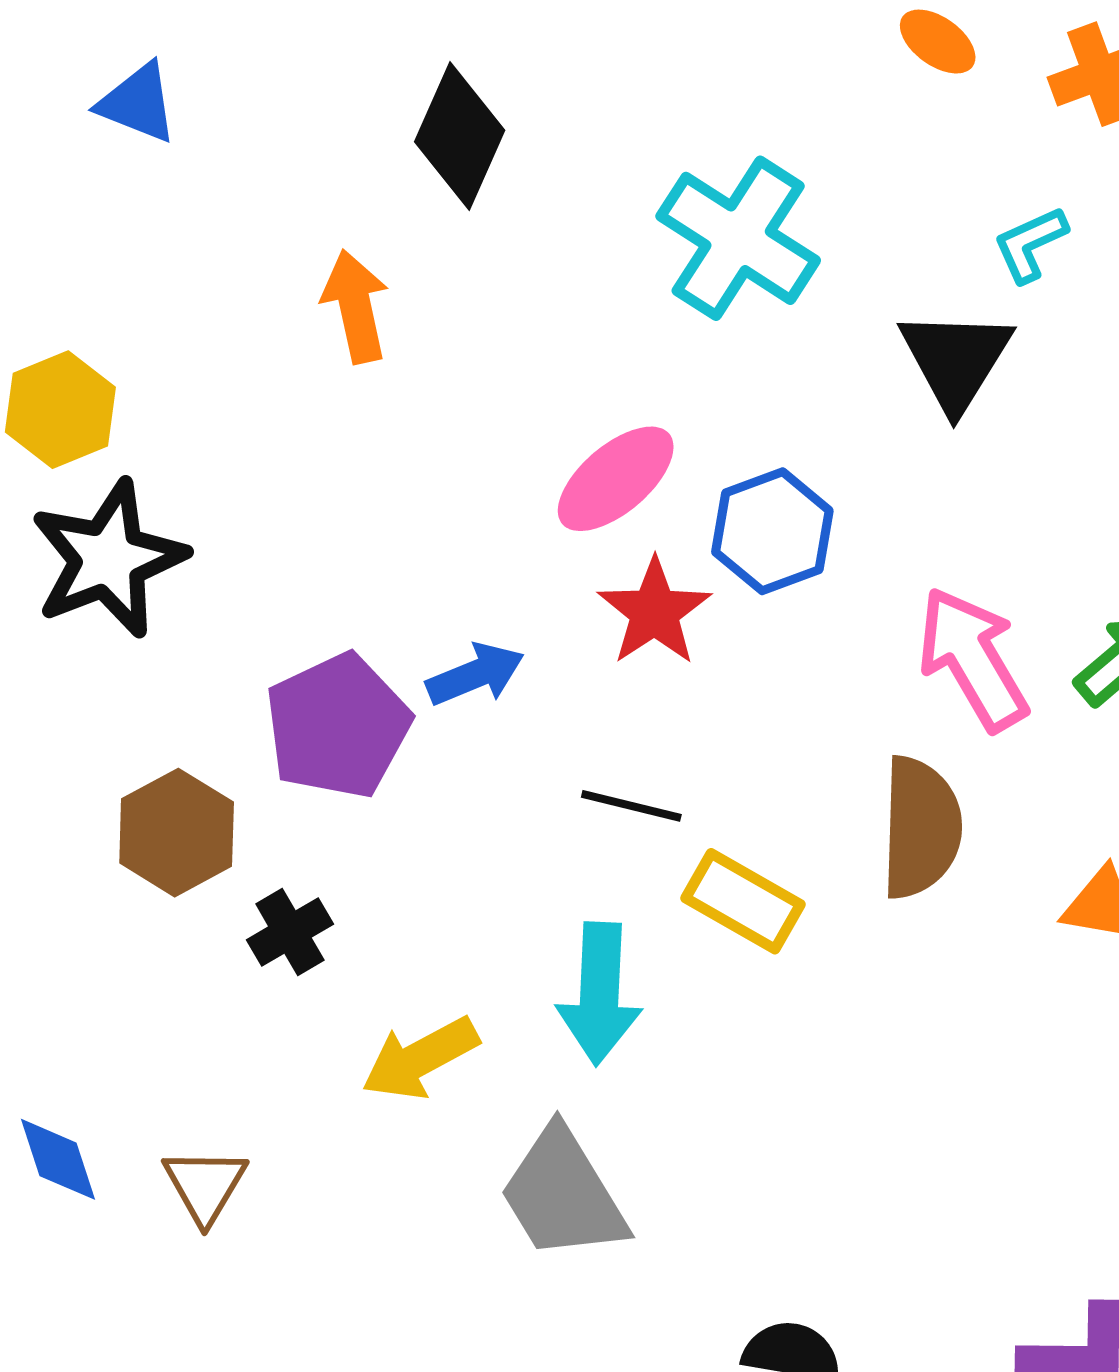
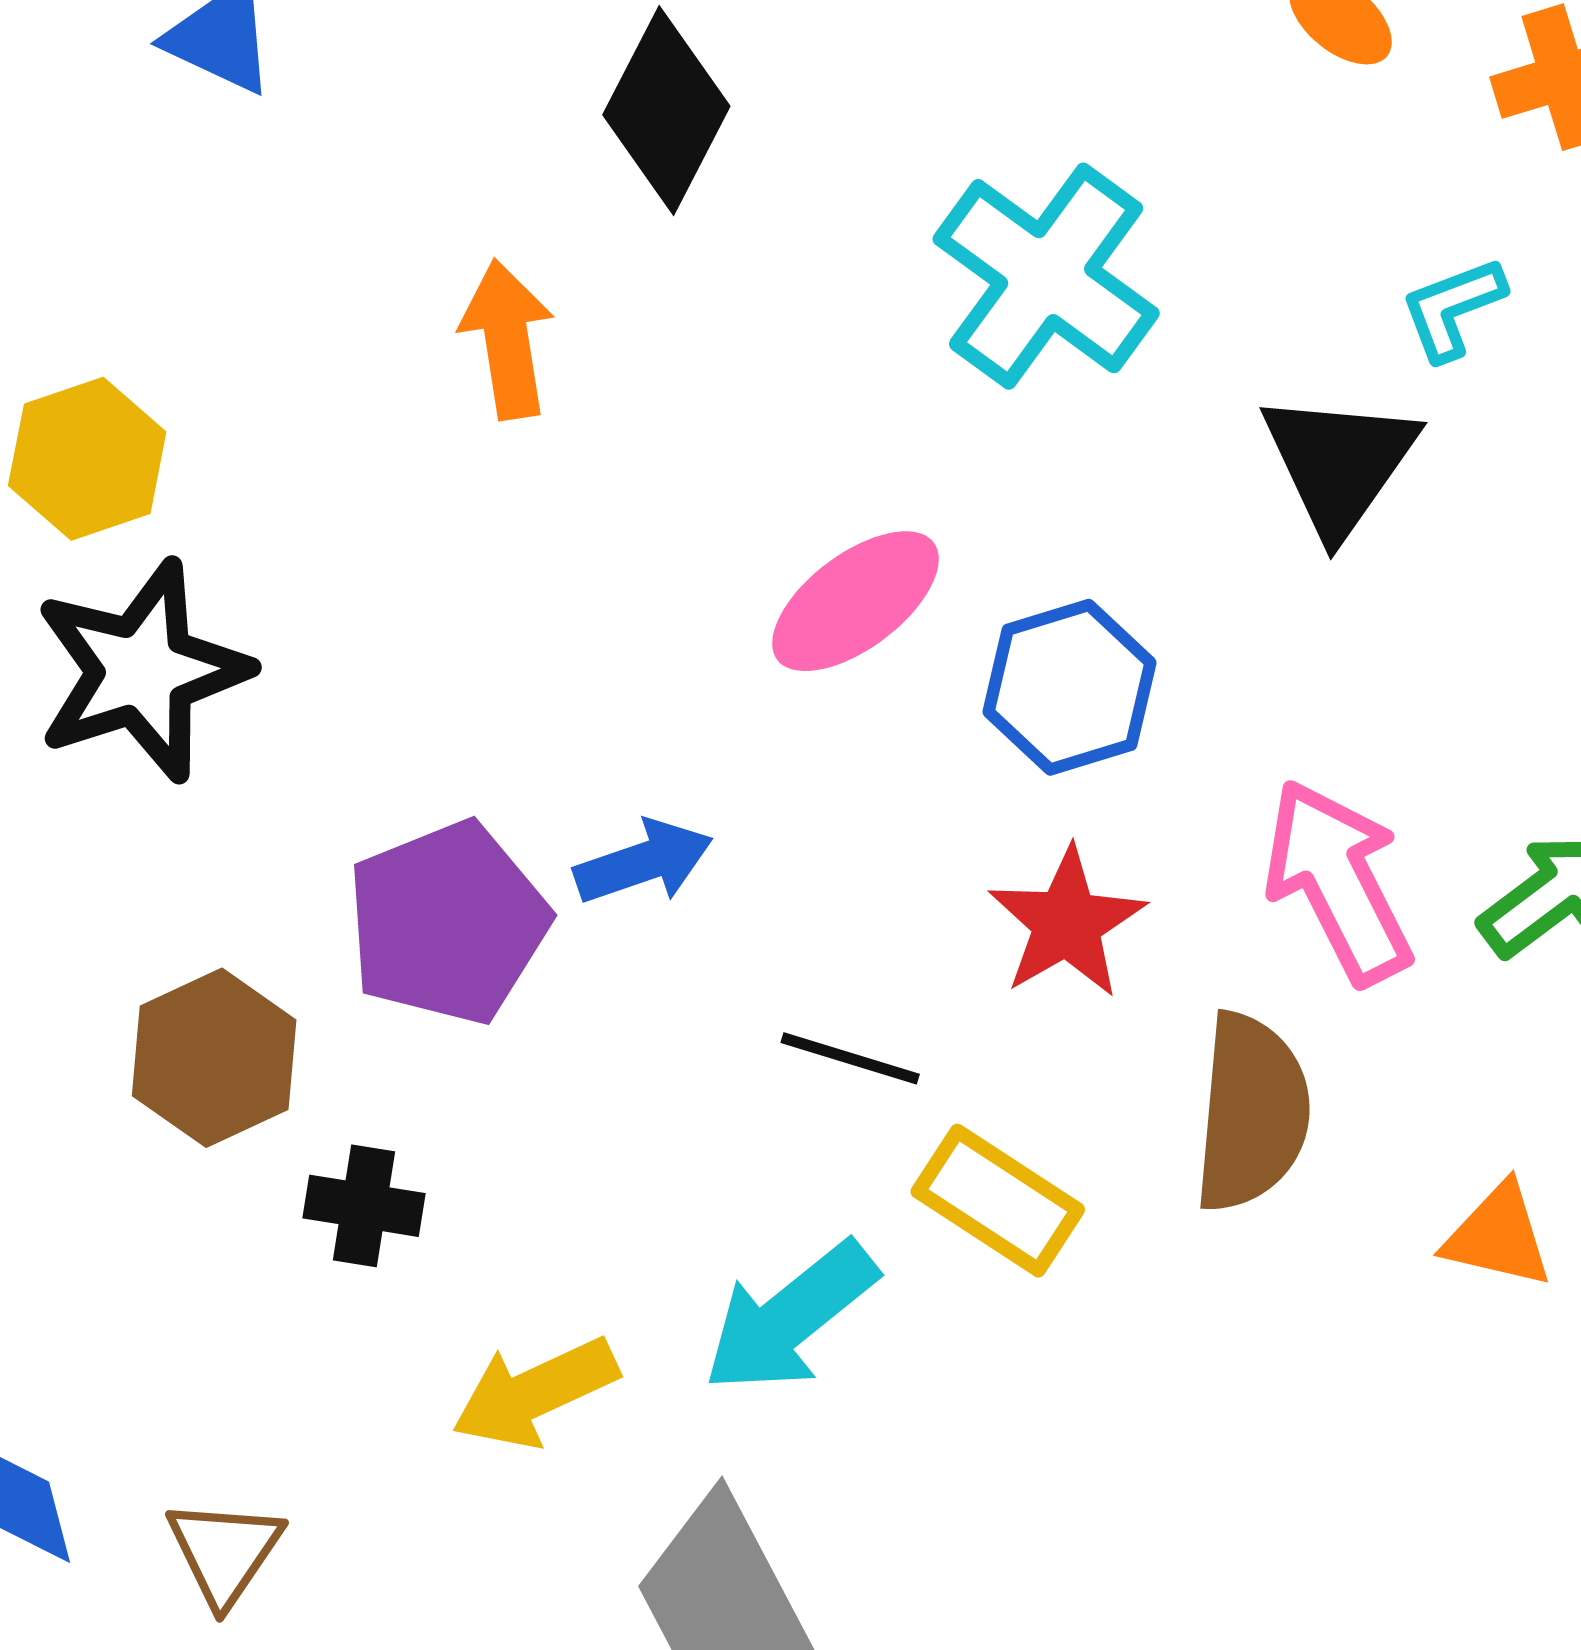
red star: (654, 612) -> (1067, 923), moved
black cross: (290, 932) -> (364, 1206), turned 36
cyan arrow: (599, 994) -> (790, 1317), turned 45

